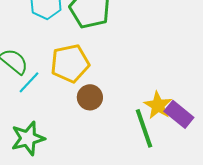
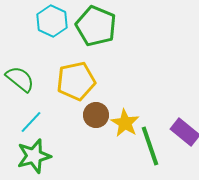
cyan line: (29, 82) -> (31, 122), moved
yellow star: (158, 105) -> (125, 123), moved

